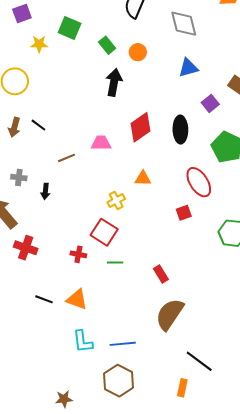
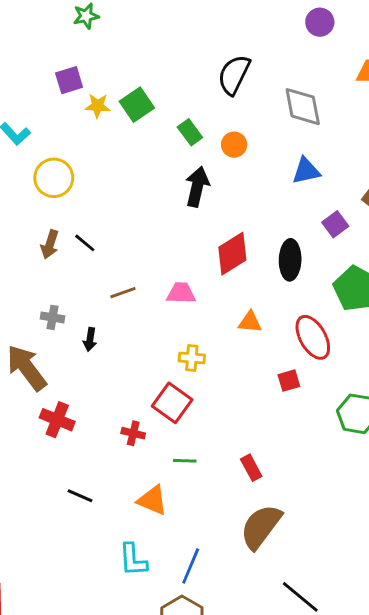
green square: (70, 28) -> (137, 105), turned 30
yellow star: (39, 44) -> (98, 106), moved
pink trapezoid: (101, 143) -> (181, 293), moved
orange triangle: (143, 178) -> (250, 322), moved
yellow cross: (116, 201) -> (192, 358), turned 30
green line: (115, 263) -> (185, 461), moved
orange triangle: (77, 299) -> (152, 500), moved
blue line: (123, 344) -> (191, 566), turned -65

